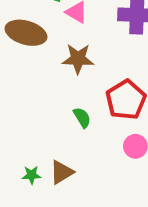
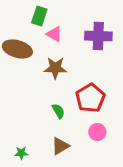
brown triangle: (62, 172) -> (60, 146), moved

